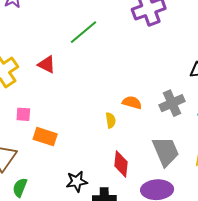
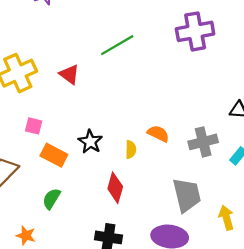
red diamond: (121, 164) -> (115, 188), moved
black star: (77, 182) -> (90, 142), moved, turned 30
green semicircle: (20, 187) -> (51, 199), moved

